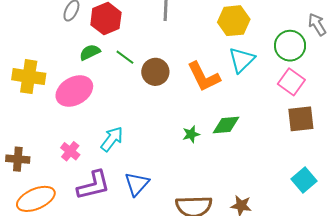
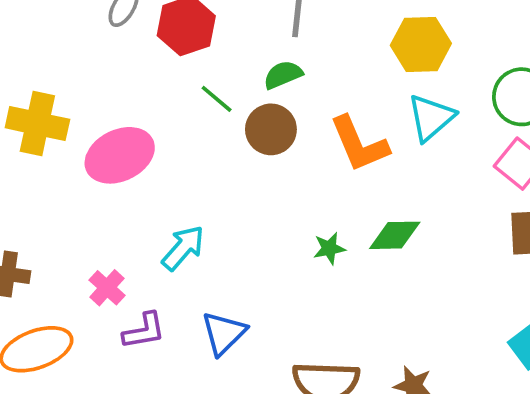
green semicircle: (90, 52) -> (283, 75), moved
pink cross: (70, 151) -> (107, 288), moved
purple L-shape: (93, 185) -> (144, 331), size x0.7

